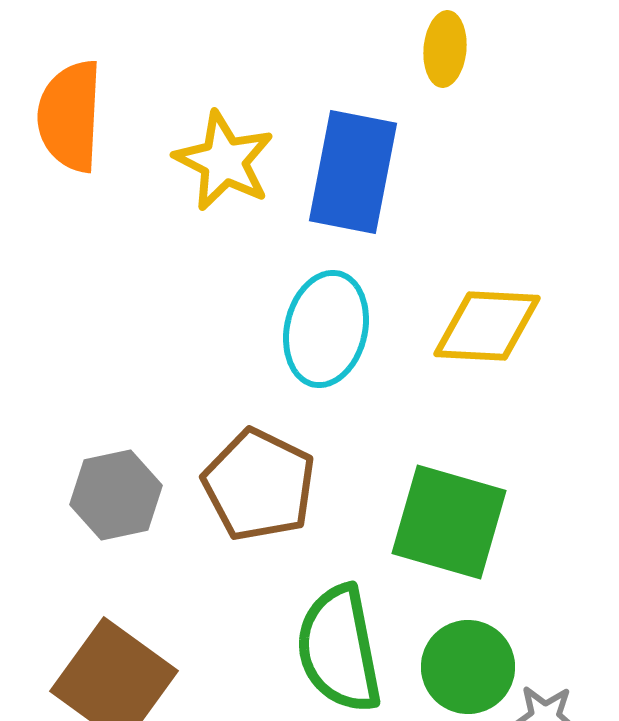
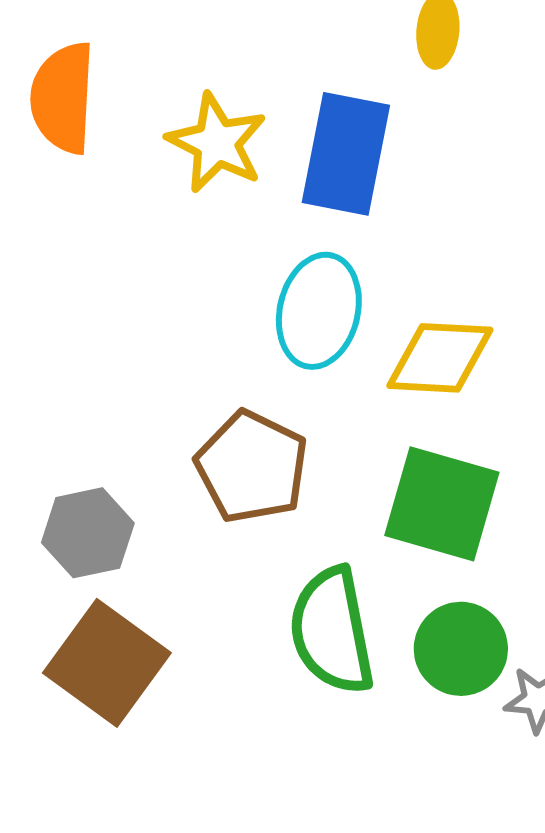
yellow diamond: (487, 326) -> (440, 358), moved
gray hexagon: (116, 495) -> (88, 533), moved

